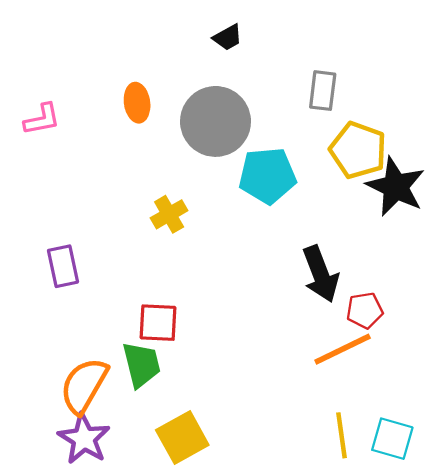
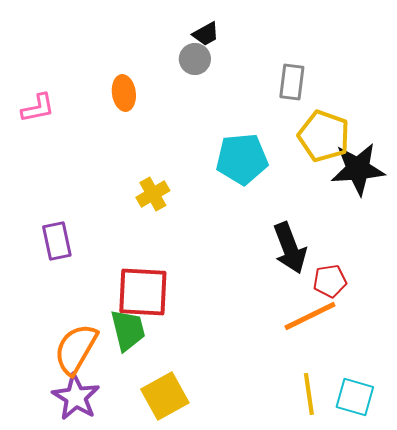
gray circle: (215, 121) -> (195, 59), moved, size x0.5
black star: (396, 187) -> (358, 169), turned -30
red square: (158, 323) -> (143, 292), size x1.4

